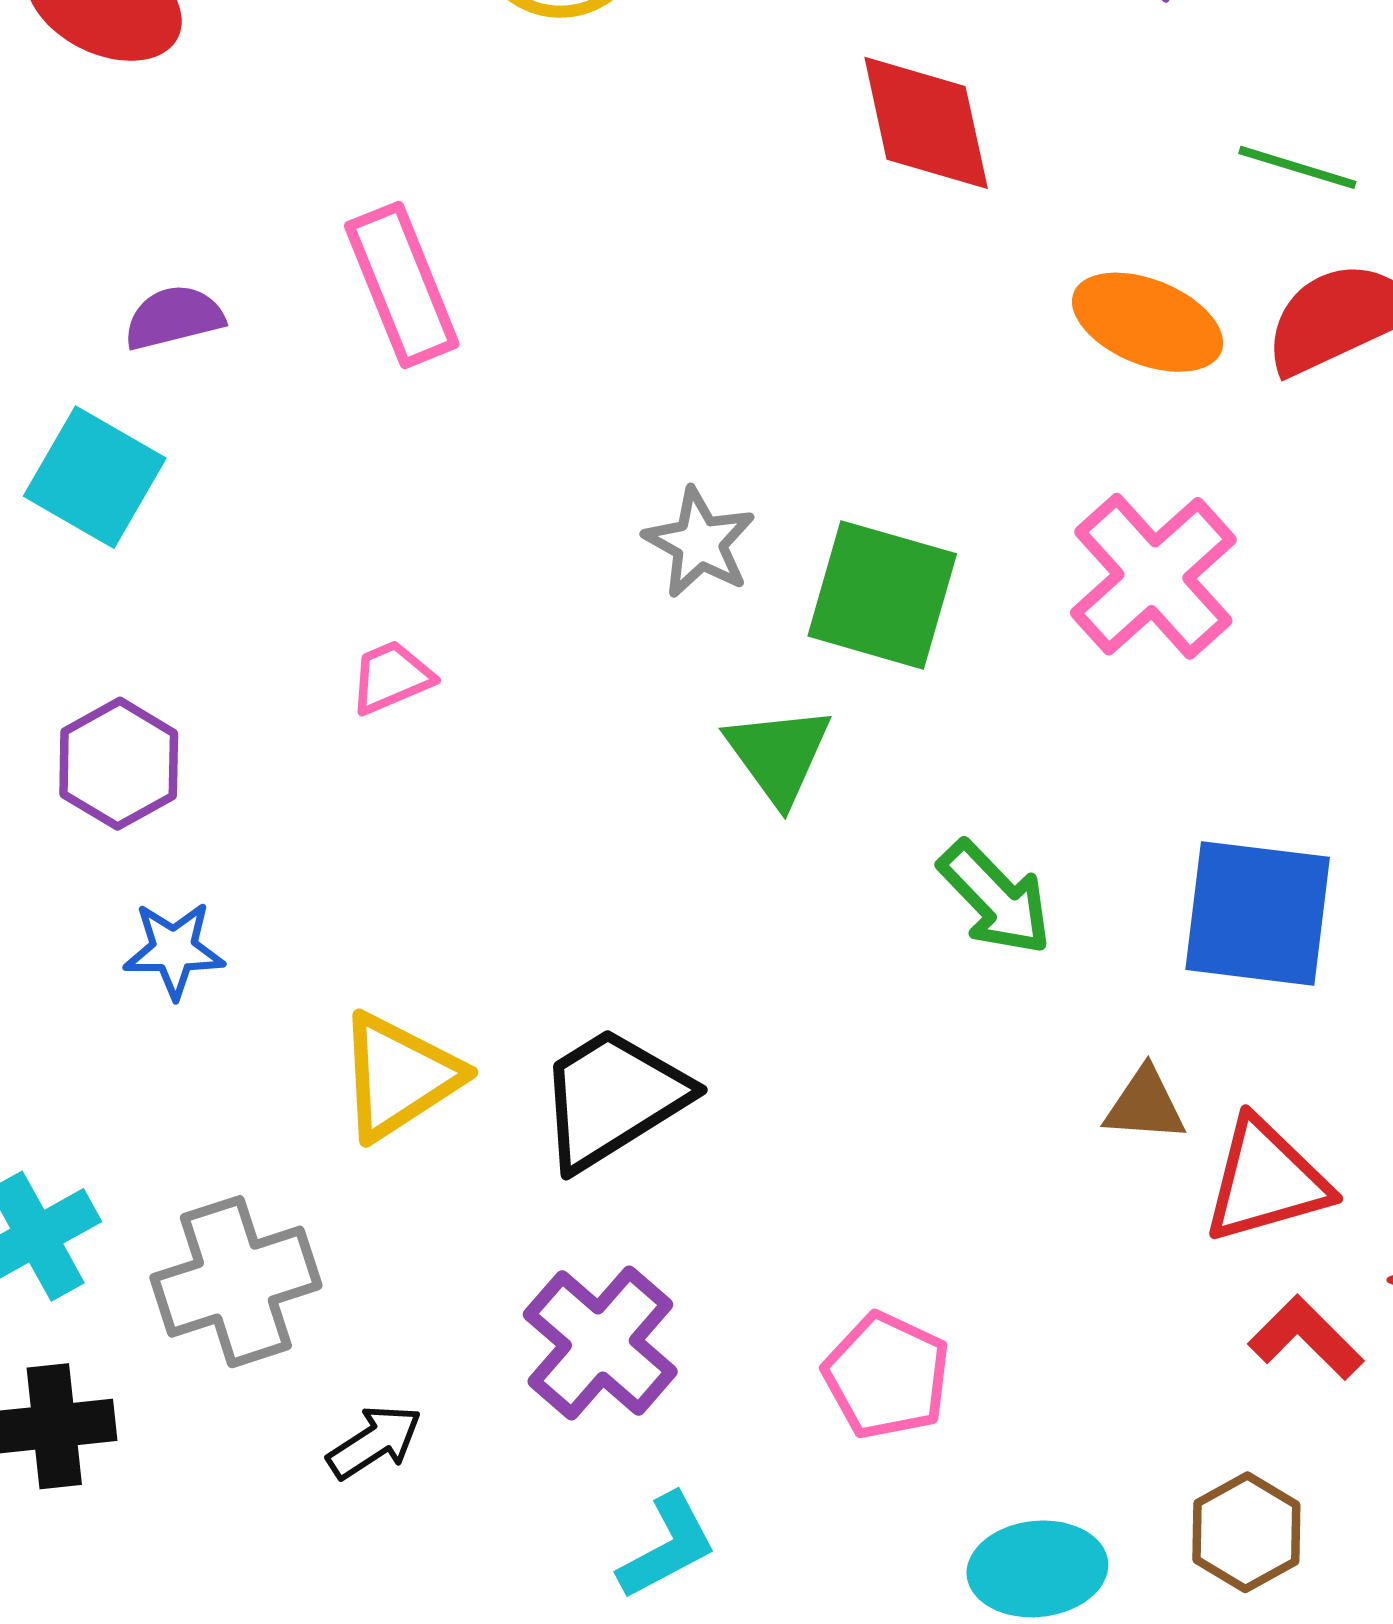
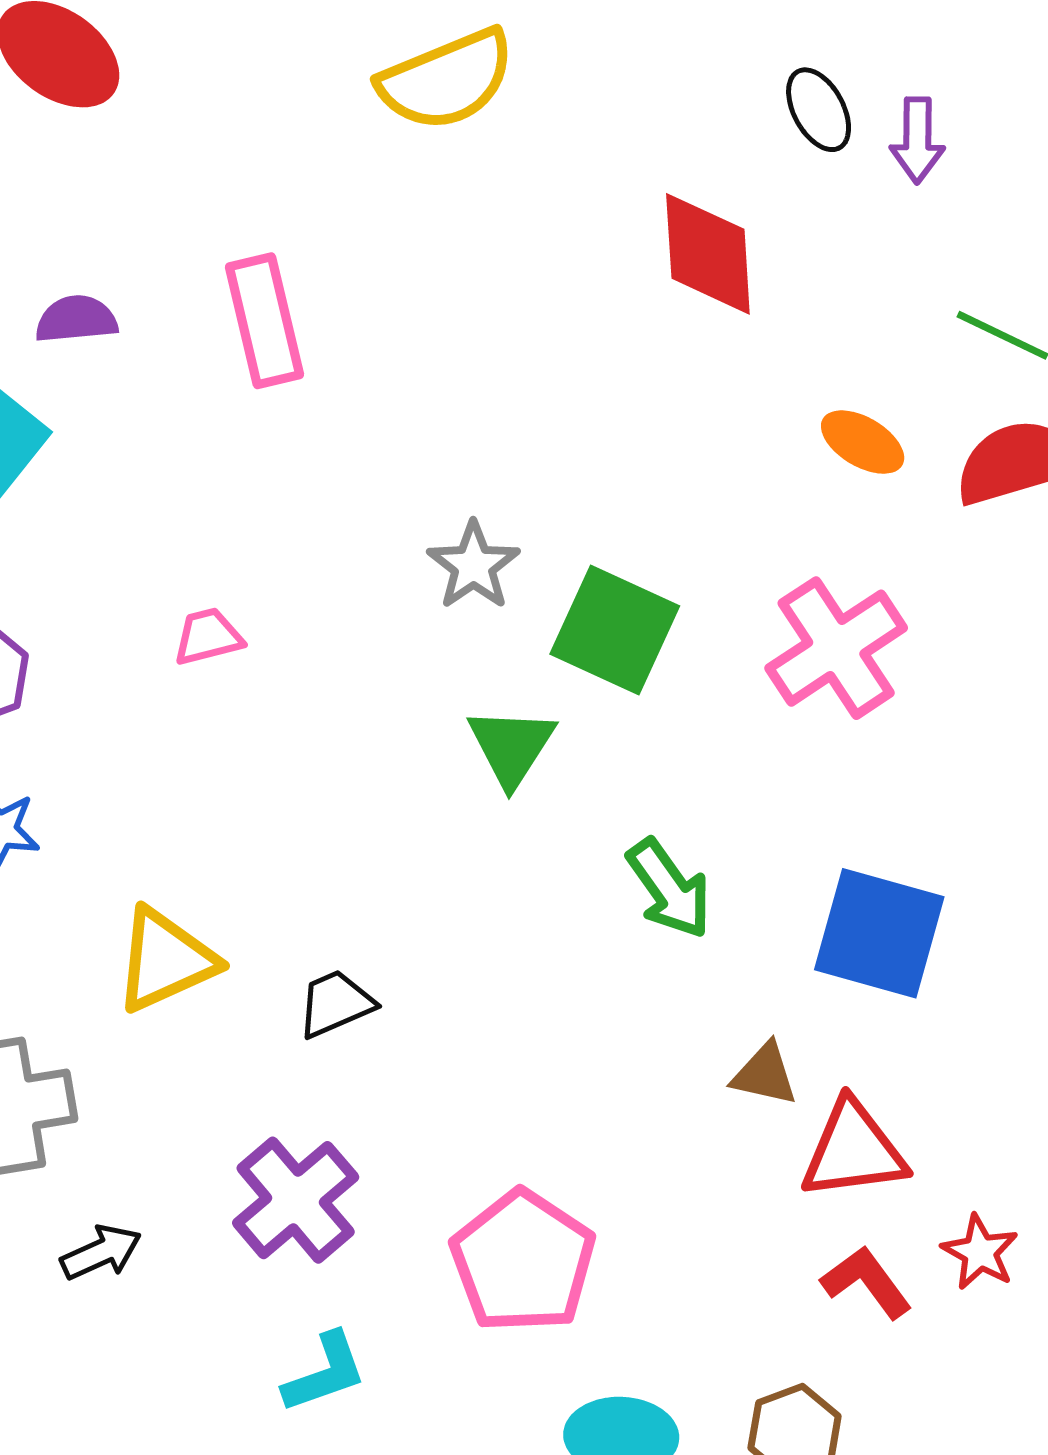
orange ellipse: (1148, 322) -> (863, 442), size x0.7
black trapezoid: (613, 1098) -> (336, 1004), size x0.6
pink pentagon: (887, 1376) -> (523, 1261), size x1.4

